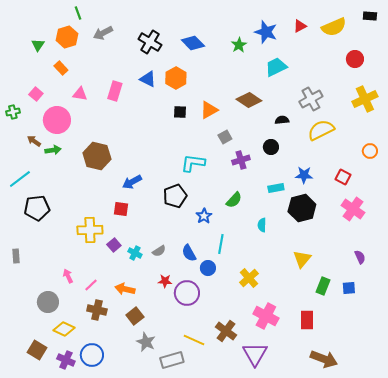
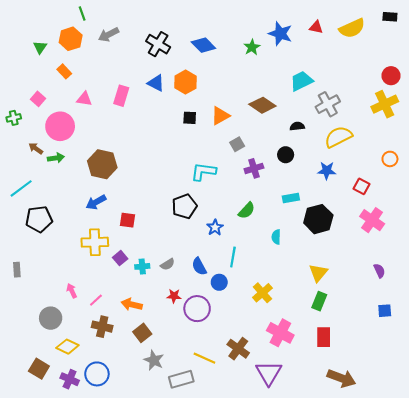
red triangle: (300, 26) -> (316, 27), turned 40
red circle: (355, 59) -> (391, 76), moved
cyan trapezoid: (276, 67) -> (301, 81), moved
blue star: (304, 175) -> (327, 171), moved
blue arrow: (132, 182) -> (96, 202), moved
cyan cross: (135, 253) -> (142, 266), turned -32
green rectangle: (323, 286) -> (319, 301), moved
blue square: (349, 288) -> (385, 311), moved

